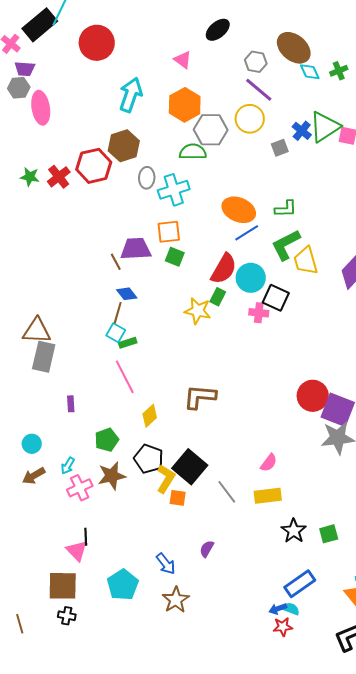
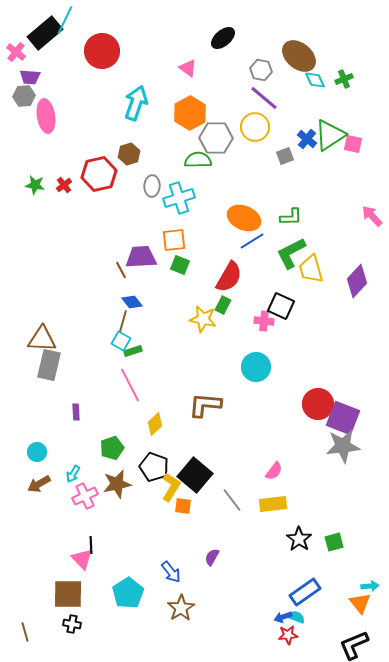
brown hexagon: (124, 146) -> (129, 154), size x0.7
red cross: (59, 177) -> (64, 185), size x0.7
cyan circle: (251, 278) -> (256, 367), moved

